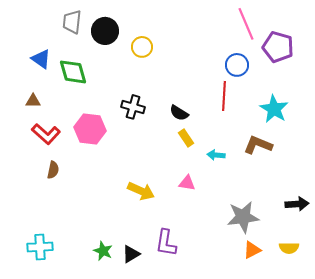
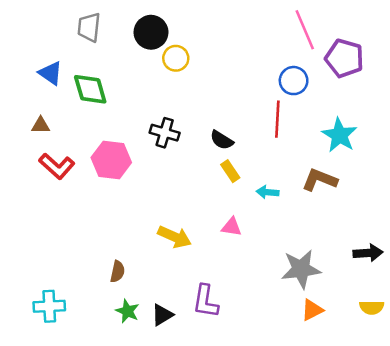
black circle: (105, 31) -> (151, 32), moved
brown semicircle: (53, 170) -> (118, 272), moved
yellow semicircle: (289, 248) -> (372, 307), moved

